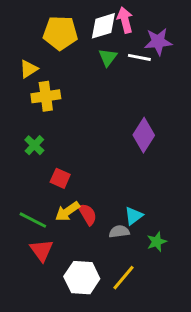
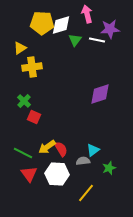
white diamond: (103, 26) -> (61, 25), moved
purple diamond: (144, 135) -> (100, 94), turned 40
red square: (60, 178) -> (34, 117), moved
white hexagon: (82, 278) -> (57, 174), moved

